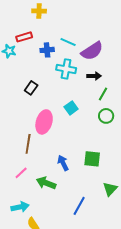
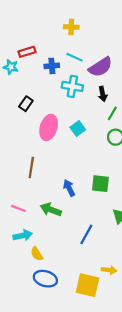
yellow cross: (39, 11) -> (71, 27), moved
black arrow: (94, 76) -> (103, 94), turned 80
black rectangle: (31, 88) -> (26, 104), moved
pink ellipse: (44, 122) -> (49, 127), moved
pink line: (21, 173) -> (18, 208), moved, turned 64

